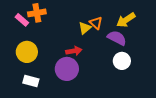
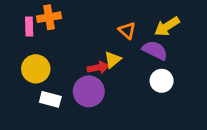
pink rectangle: (22, 20) -> (29, 26), turned 48
yellow triangle: (85, 28) -> (113, 60), moved
white rectangle: (31, 81) -> (50, 99), moved

